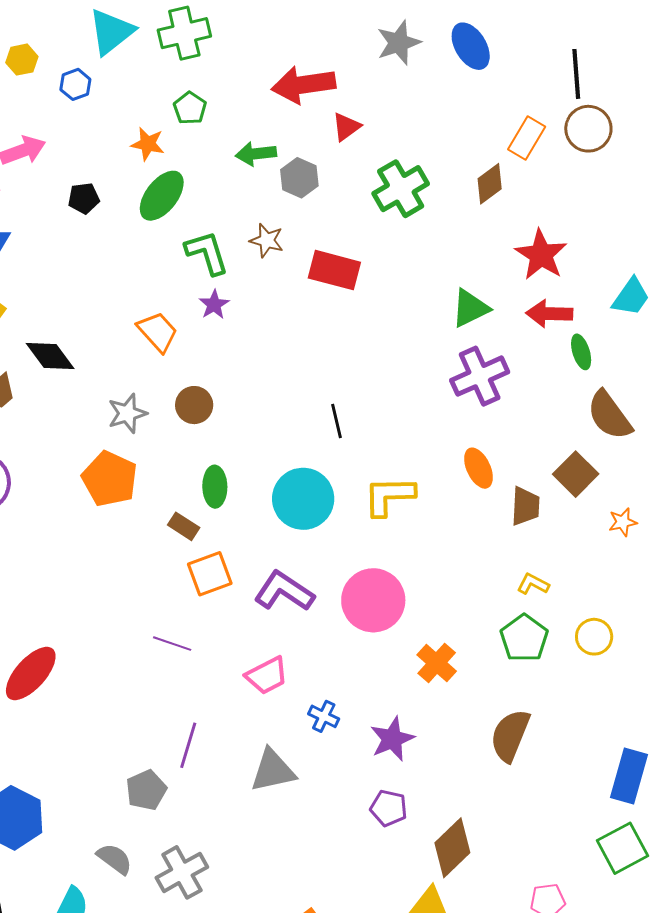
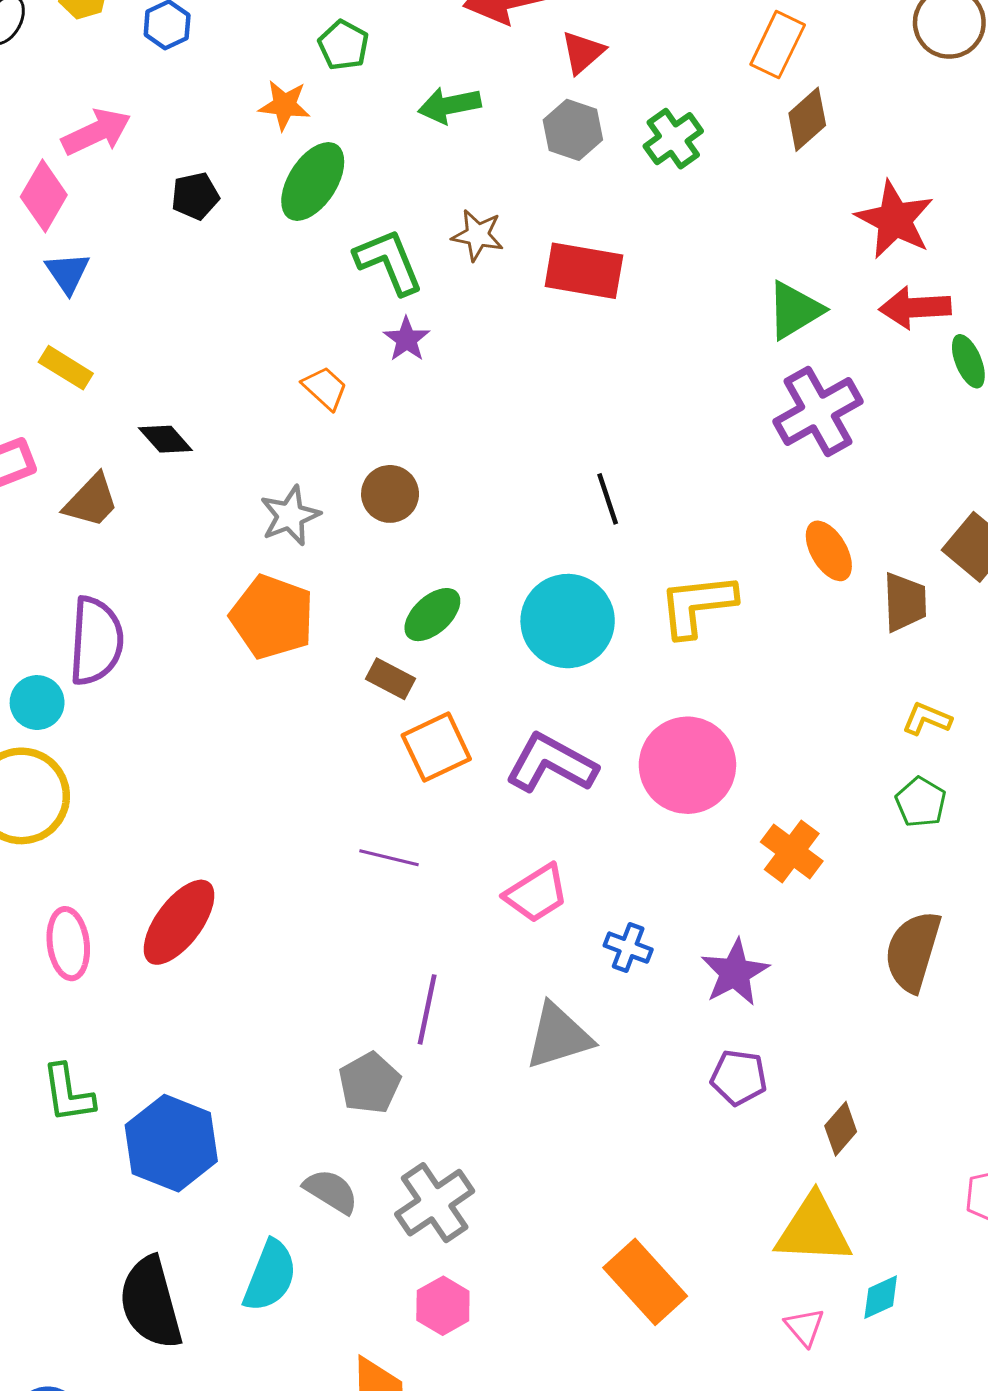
orange rectangle: (527, 138) -> (778, 45), moved
gray hexagon: (299, 178) -> (573, 130), moved
green cross: (401, 189) -> (673, 139), size x0.7
orange trapezoid: (158, 332) -> (325, 388), size x0.7
black diamond: (50, 356) -> (165, 439), size x0.7
green ellipse: (215, 487) -> (432, 615), turned 54
green pentagon: (524, 638) -> (921, 802), size x0.7
brown diamond: (452, 848) -> (841, 1129), size x0.6

